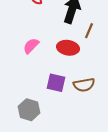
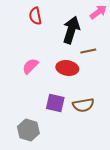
brown line: (89, 31) -> (88, 51), turned 56

